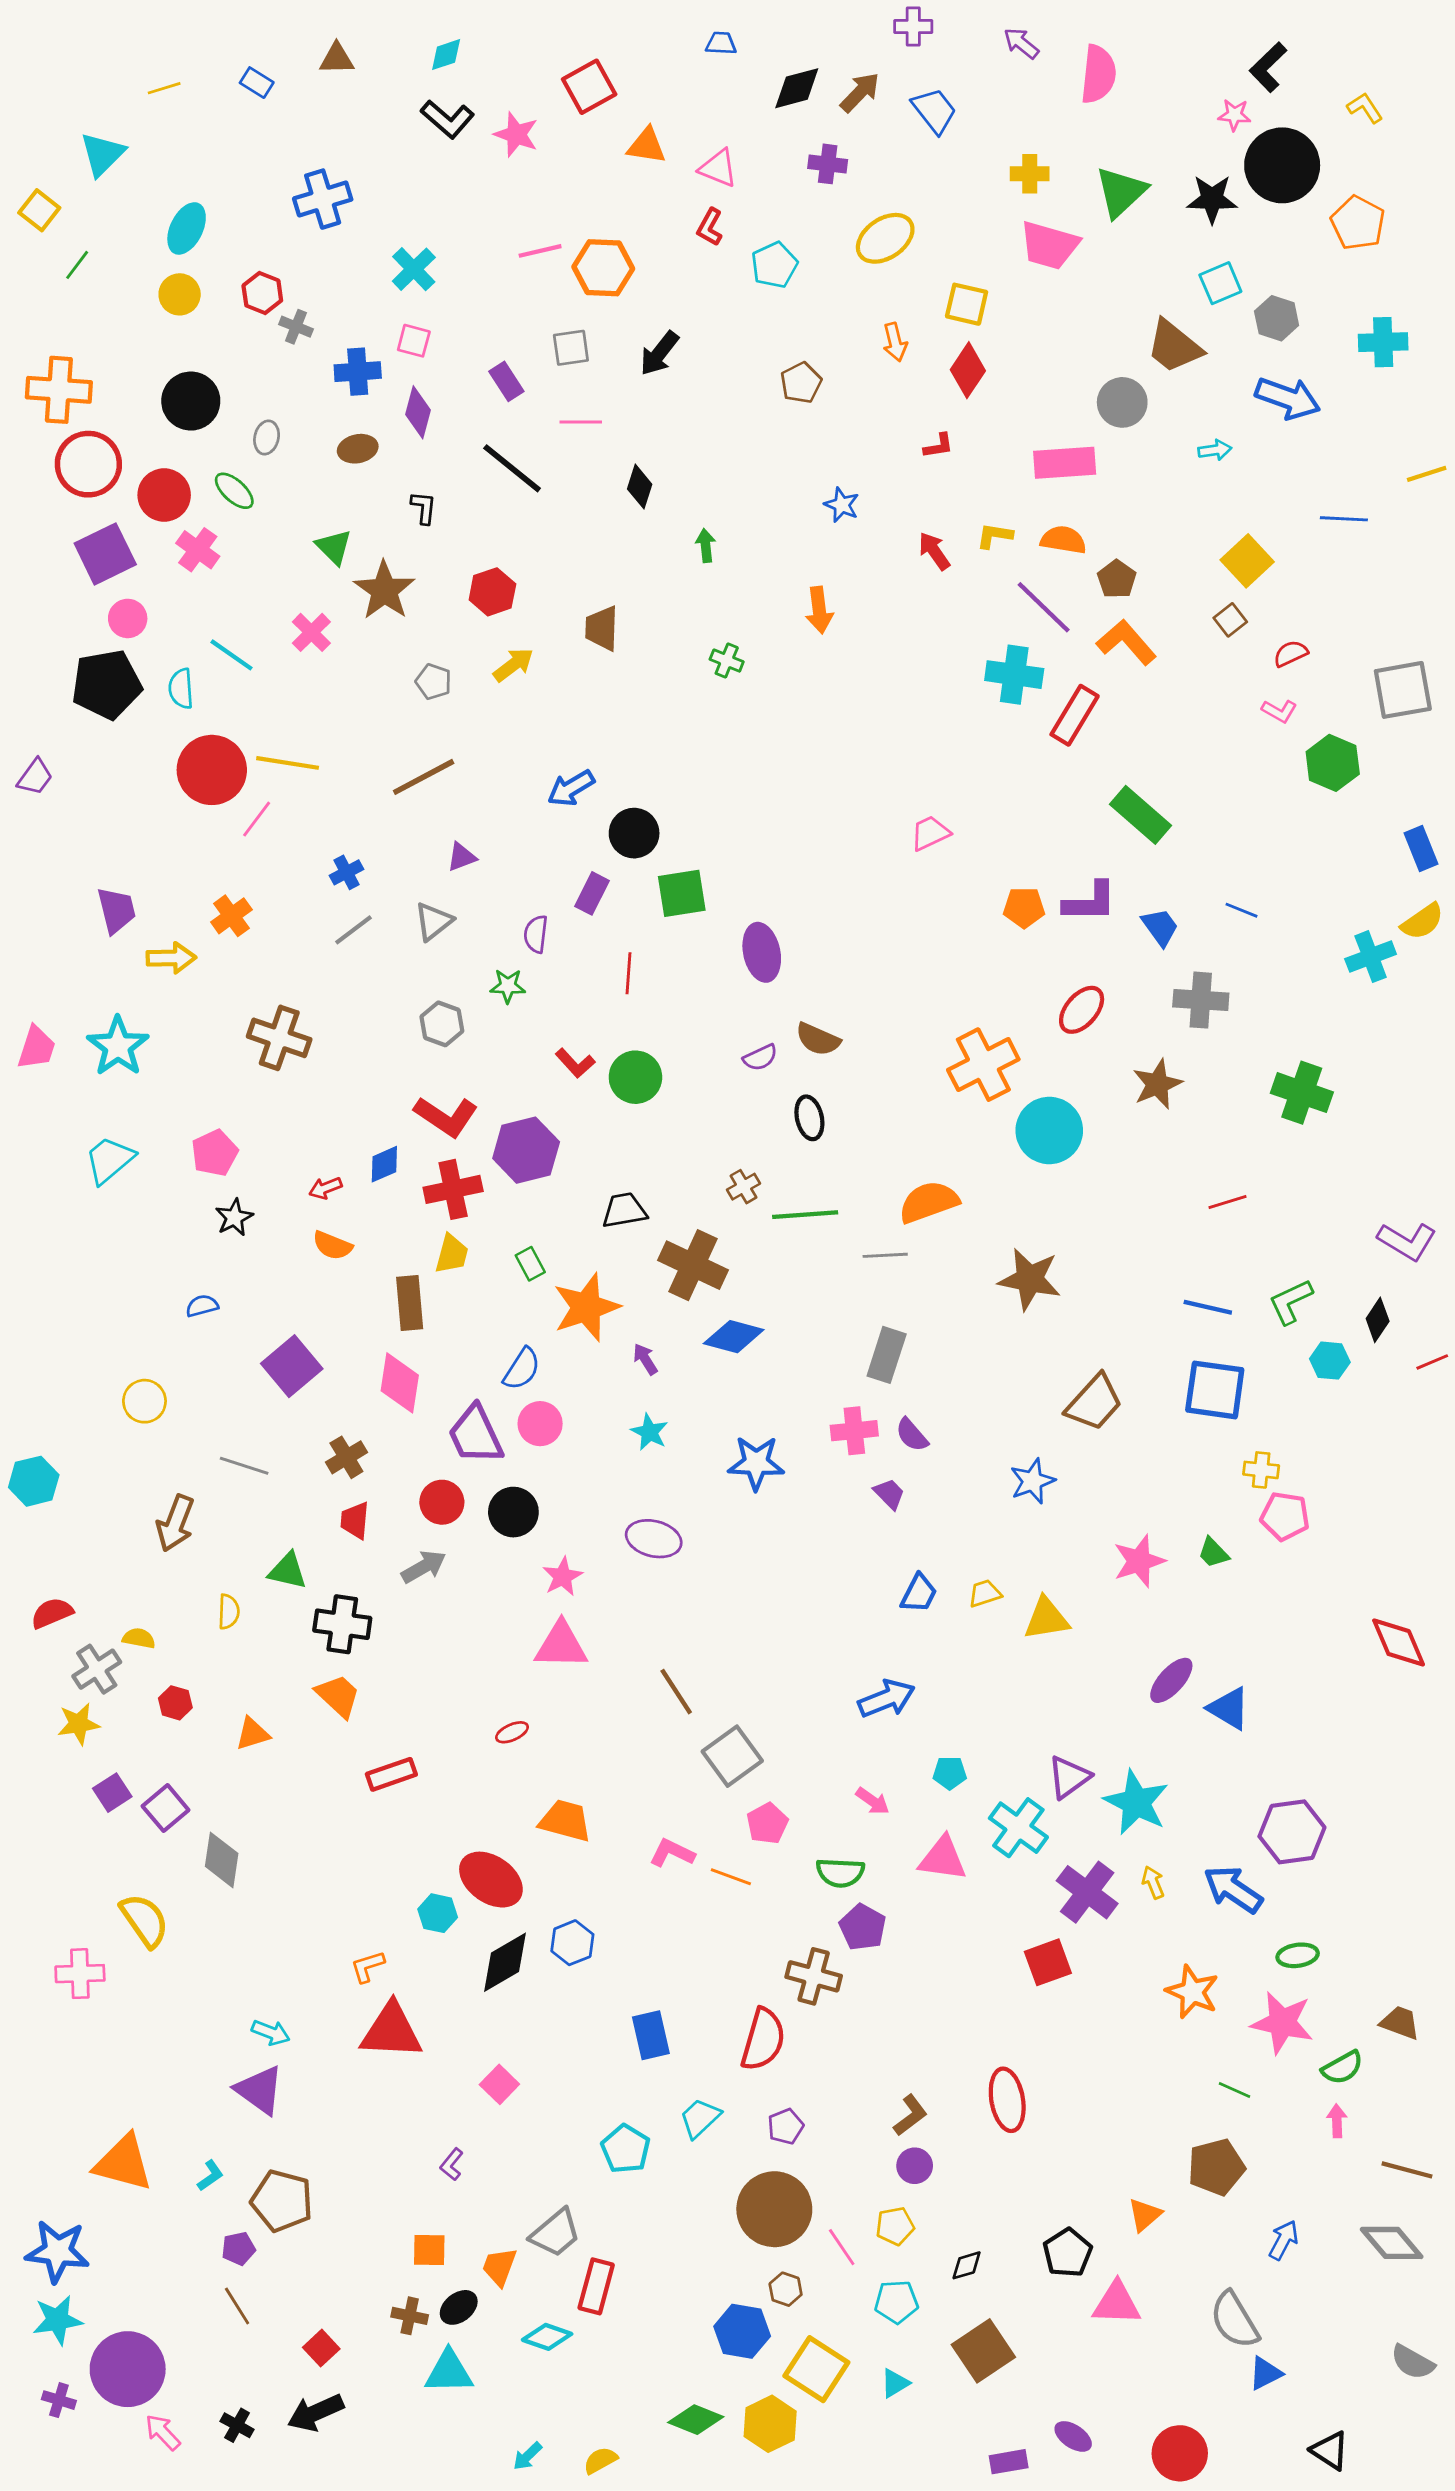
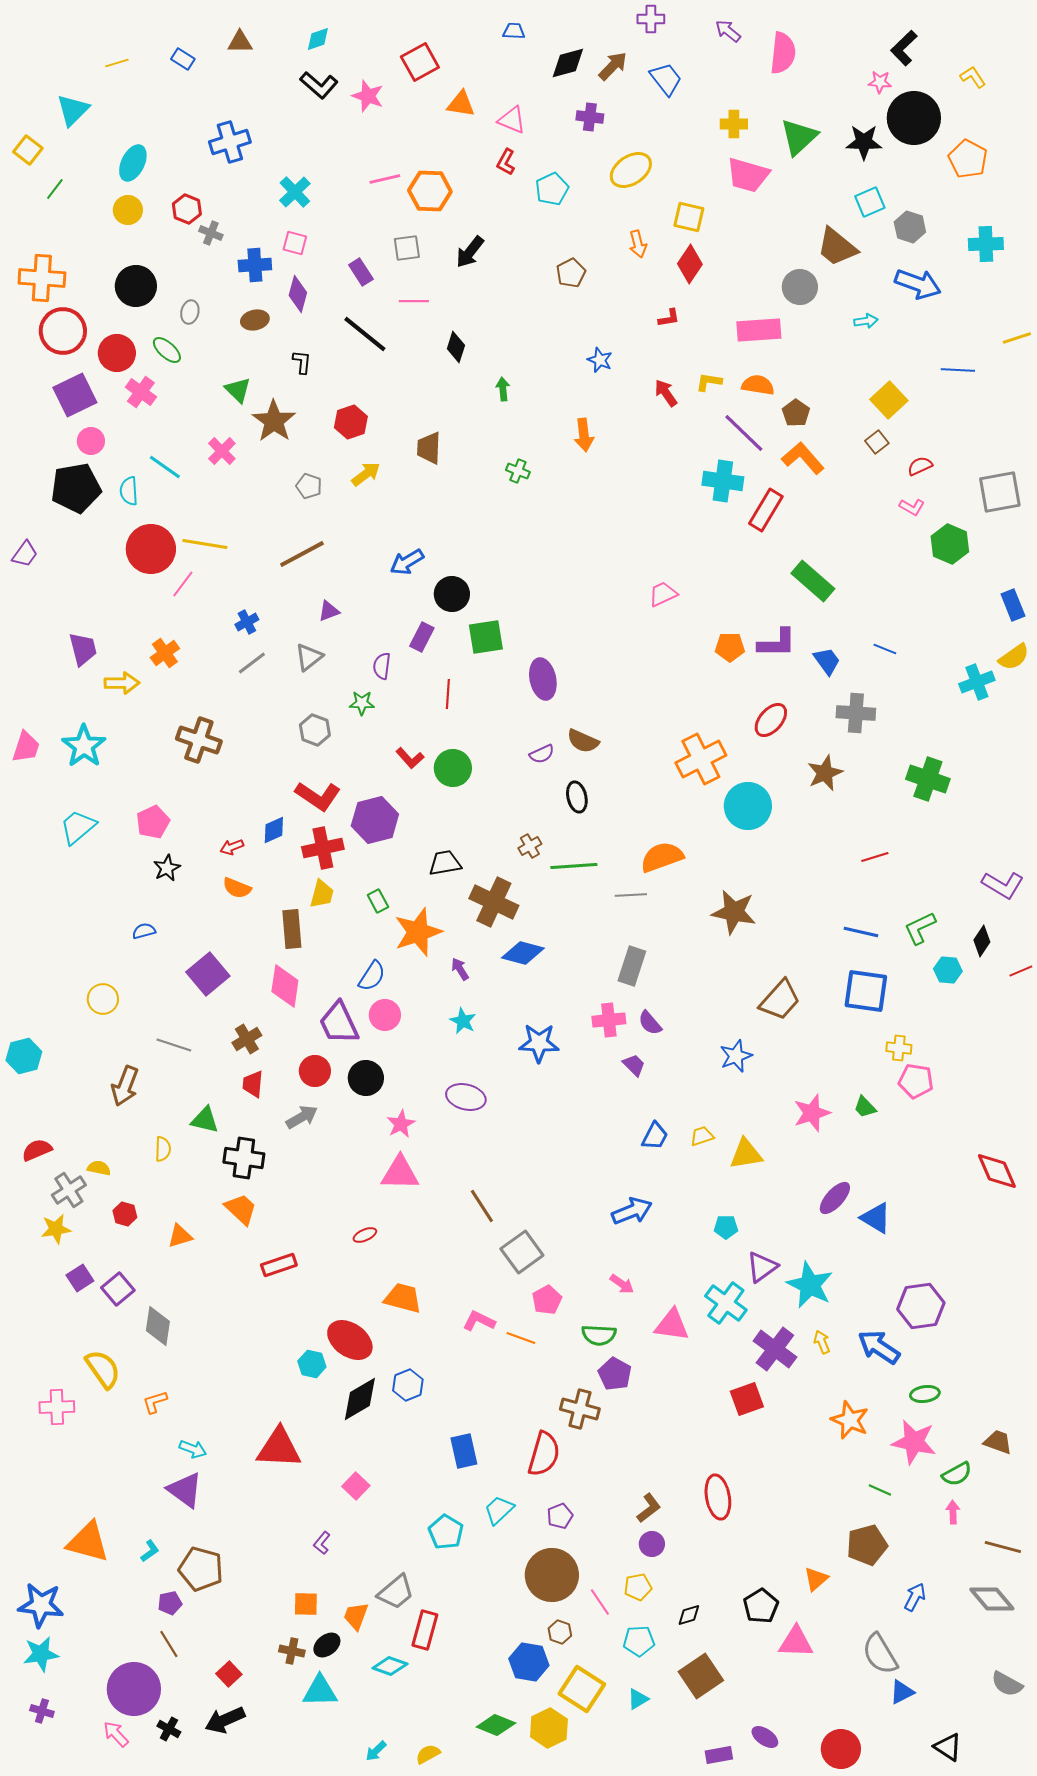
cyan pentagon: (950, 1773) -> (726, 1227), moved
orange L-shape: (368, 1967) -> (155, 1402), moved
purple circle: (128, 2369) -> (134, 1689), moved

